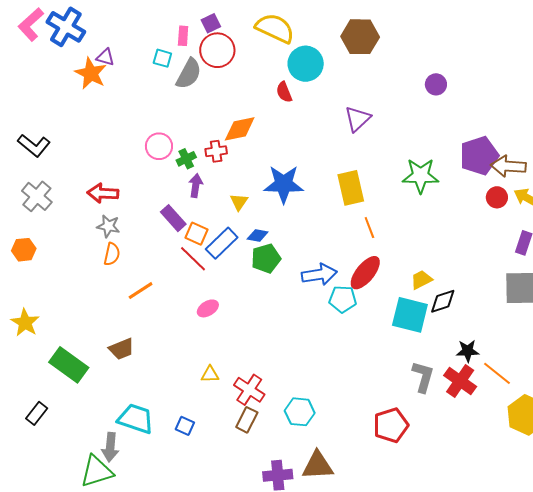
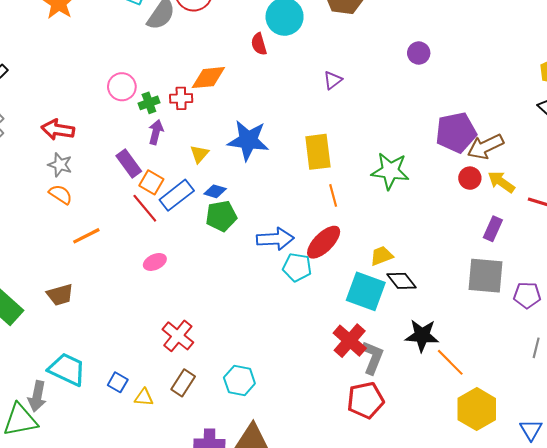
purple triangle: (358, 119) -> (333, 80), size x0.7
brown arrow: (508, 166) -> (485, 147), turned -36
green star: (421, 176) -> (390, 171), moved
orange semicircle: (112, 254) -> (60, 194), turned -75
black diamond: (443, 301) -> (402, 281), turned 64
black star: (468, 351) -> (422, 335), size x1.4
yellow triangle: (210, 374) -> (144, 397), moved
red cross: (460, 381) -> (350, 341), moved
red cross: (249, 390) -> (178, 336), moved
red pentagon: (391, 425) -> (366, 400), moved

